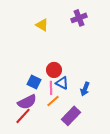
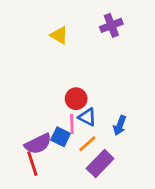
blue square: (34, 82) -> (61, 137), moved
orange line: (53, 101) -> (87, 144), moved
red line: (23, 116) -> (32, 164), turned -60

